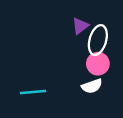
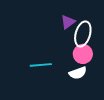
cyan line: (33, 92) -> (41, 65), moved

